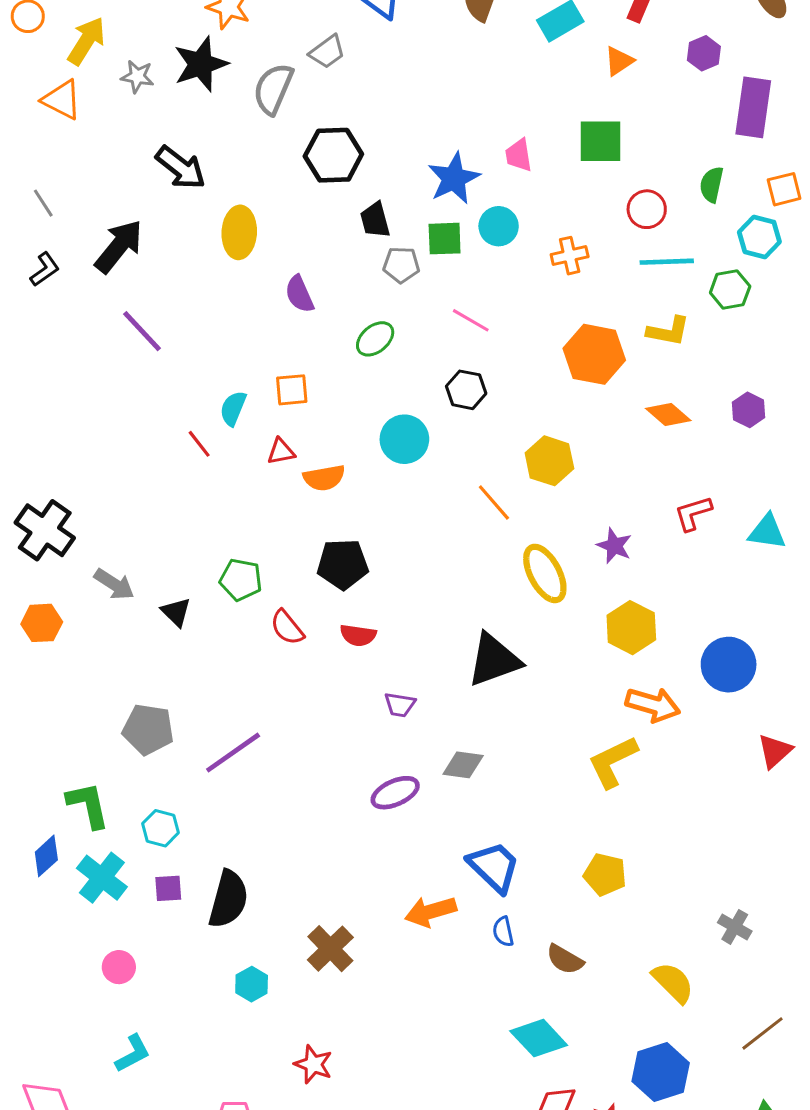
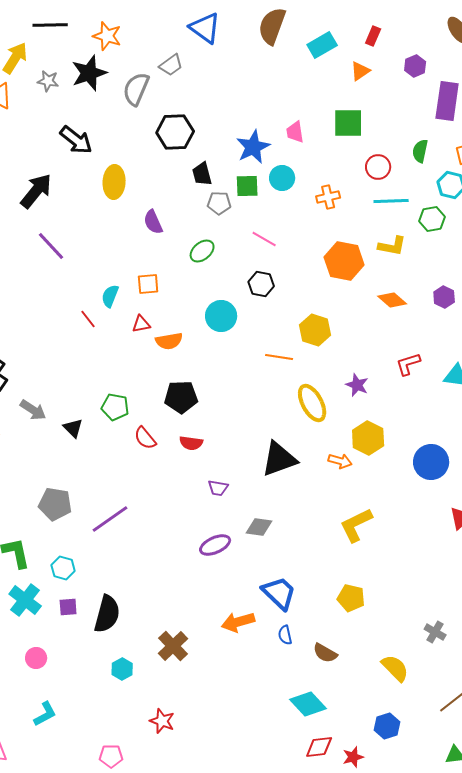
orange line: (494, 502) -> (279, 357), turned -40
orange arrow: (653, 705) -> (340, 461), moved, size x0.7
blue hexagon: (661, 1072) -> (387, 726), size x0.7

